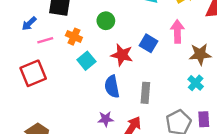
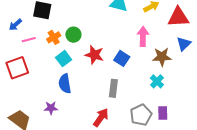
green circle: (106, 21) -> (73, 35), moved
orange cross: (74, 37) -> (54, 37), turned 32
blue square: (148, 43) -> (122, 58), moved
blue semicircle: (112, 87) -> (65, 84), moved
purple star: (106, 119) -> (51, 108), moved

